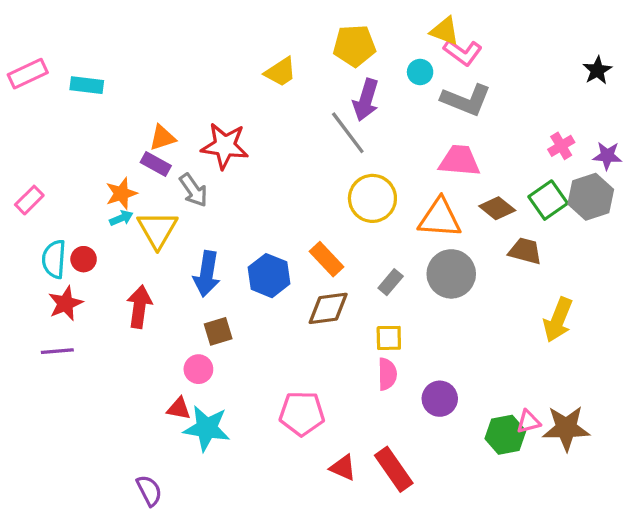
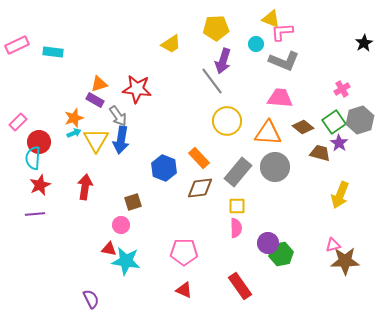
pink L-shape: (463, 52) -> (282, 32), turned 140
purple star: (607, 156) -> (339, 143), moved, turned 30
red circle: (84, 259) -> (39, 142), moved, size x1.5
blue arrow: (207, 274) -> (121, 140), moved
gray rectangle: (391, 282) -> (238, 172), size x1.8
pink triangle: (528, 422) -> (333, 245), moved
green hexagon: (505, 435) -> (281, 254), moved
red triangle: (343, 468) -> (184, 290), moved

